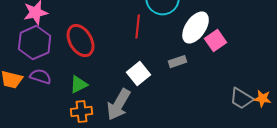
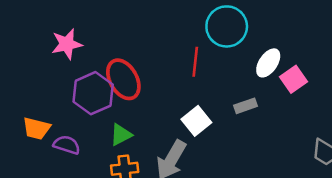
white ellipse: (196, 28) -> (268, 63), size x0.7
purple hexagon: (35, 43) -> (93, 93), moved
purple semicircle: (41, 77) -> (67, 145), moved

